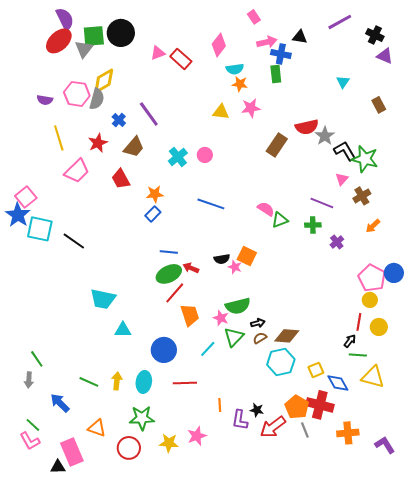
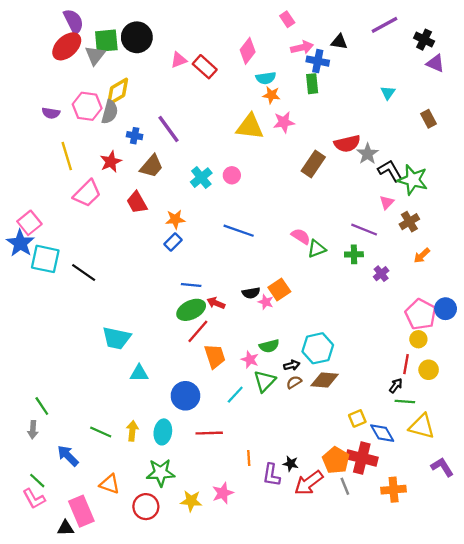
yellow triangle: (221, 112) -> (250, 127), size x1.5
blue cross: (119, 120) -> (135, 136), turned -32
orange square: (247, 256) -> (279, 289), turned 30
green semicircle: (238, 306) -> (269, 346), size x0.7
cyan hexagon: (281, 362) -> (318, 348), moved
purple L-shape: (385, 445) -> (442, 467), moved

